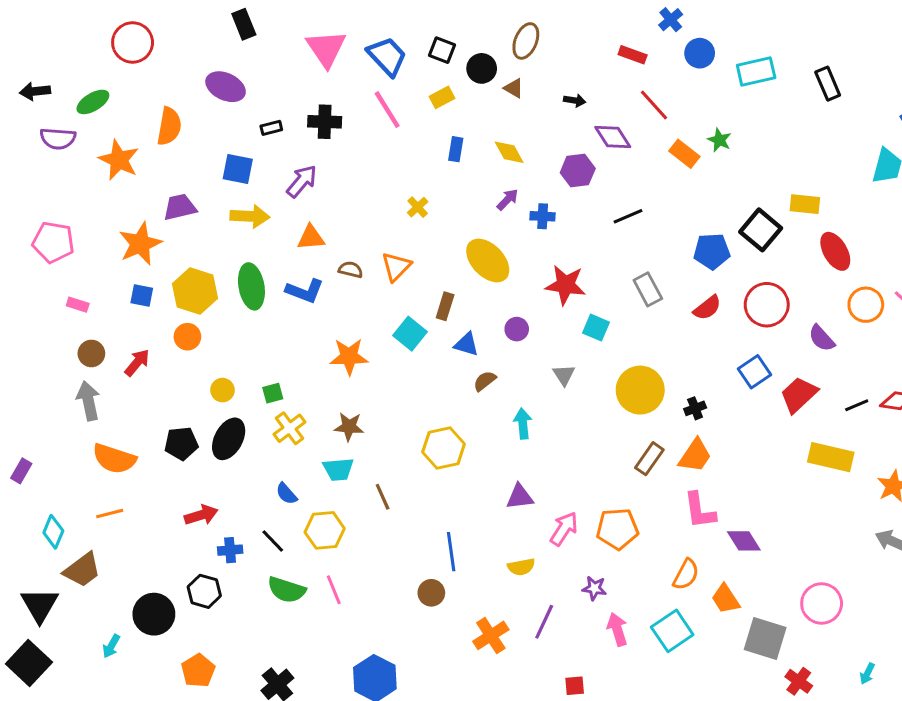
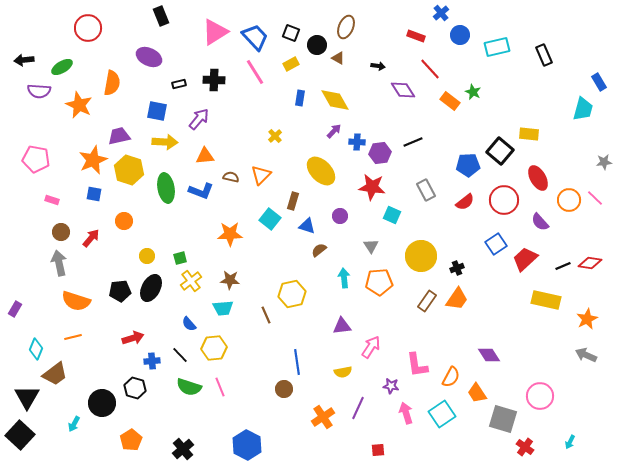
pink triangle: (326, 49) -> (215, 32), turned 32
yellow diamond: (509, 152) -> (335, 100), size x1.4
purple hexagon: (578, 171) -> (380, 153), moved
red ellipse: (835, 251) -> (538, 178), moved
yellow hexagon: (195, 291) -> (129, 170), moved
brown line: (383, 497) -> (266, 315), moved
pink L-shape: (700, 510) -> (417, 365), moved
orange pentagon: (617, 529) -> (379, 282), moved

